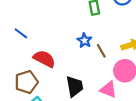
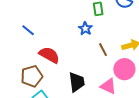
blue star: (85, 41) -> (85, 29), moved

